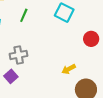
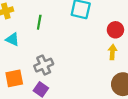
yellow arrow: (69, 69) -> (112, 52), moved, turned 136

